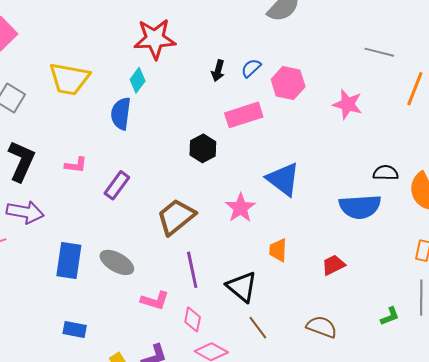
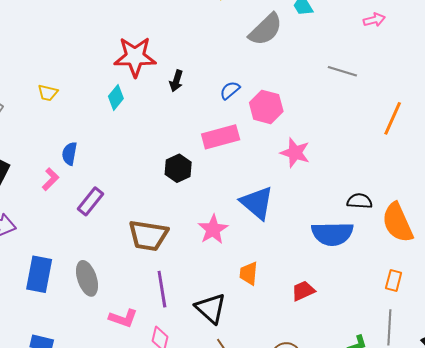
gray line: (379, 52) -> (342, 71), moved
black arrow: (218, 71) -> (176, 81), moved
yellow trapezoid: (69, 79) -> (48, 93), size x0.5
pink star: (348, 104) -> (295, 153), moved
blue semicircle: (121, 114) -> (69, 154), moved, size x0.7
pink L-shape: (76, 165) -> (50, 179), turned -55
brown trapezoid: (176, 217) -> (148, 235), turned -135
gray ellipse: (117, 262) -> (87, 278), turned 40

